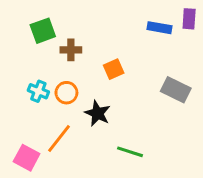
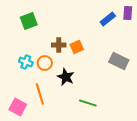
blue rectangle: (159, 28) -> (108, 19), turned -49
brown cross: (71, 50) -> (59, 45), moved
orange line: (59, 138) -> (40, 94), turned -55

